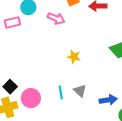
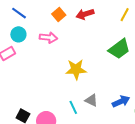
yellow star: (74, 57) -> (76, 69), size x1.5

